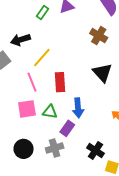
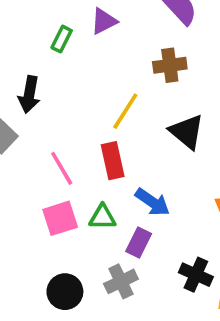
brown cross: (99, 36) -> (170, 65), turned -30
black arrow: (21, 40) -> (29, 94), turned -54
yellow line: (42, 57) -> (125, 111), moved
blue arrow: (78, 108) -> (152, 202), turned -42

